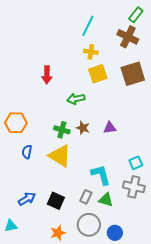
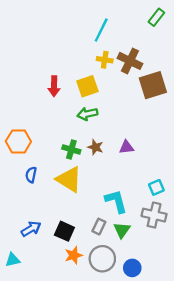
brown cross: (128, 37) -> (130, 61), moved
yellow square: (98, 74) -> (87, 86), moved
green triangle: (106, 200) -> (122, 230), turned 49
orange star: (58, 233) -> (74, 255), moved

